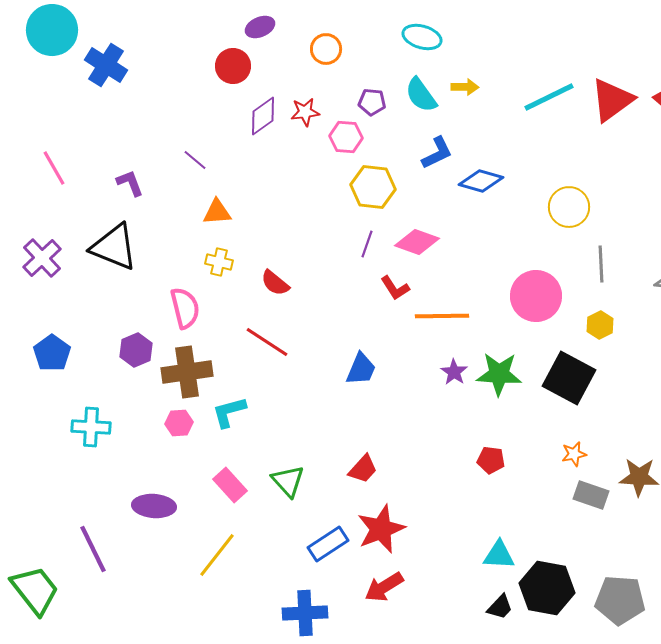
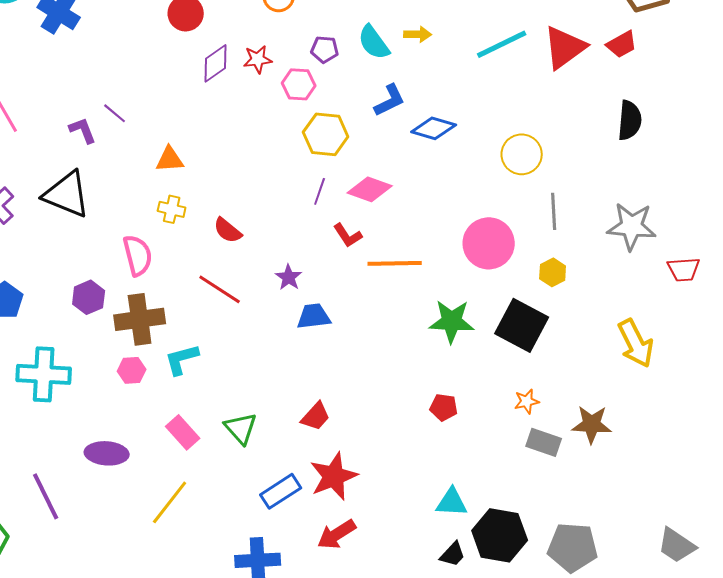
purple line: (195, 160) -> (115, 113), moved
blue trapezoid: (361, 369) -> (314, 316), turned -120
purple star: (454, 372) -> (289, 277), moved
cyan cross: (91, 427) -> (44, 374), size x1.4

